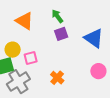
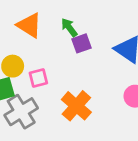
green arrow: (57, 16) -> (69, 27), moved
orange cross: (57, 78) -> (76, 106), size x1.5

